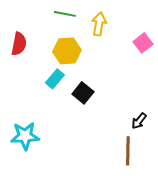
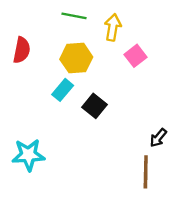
pink square: (143, 43) -> (135, 56), moved

